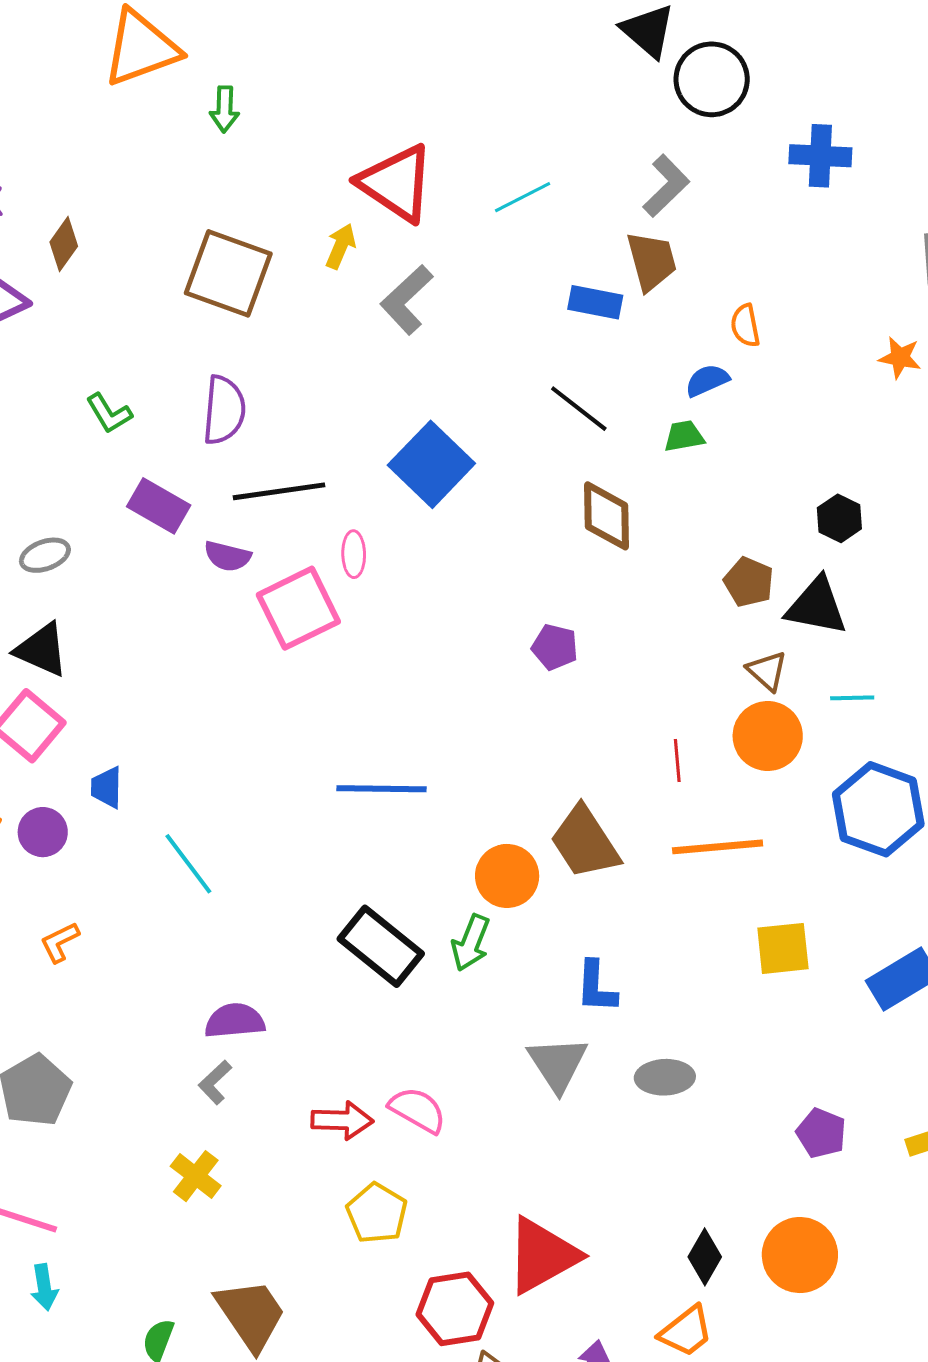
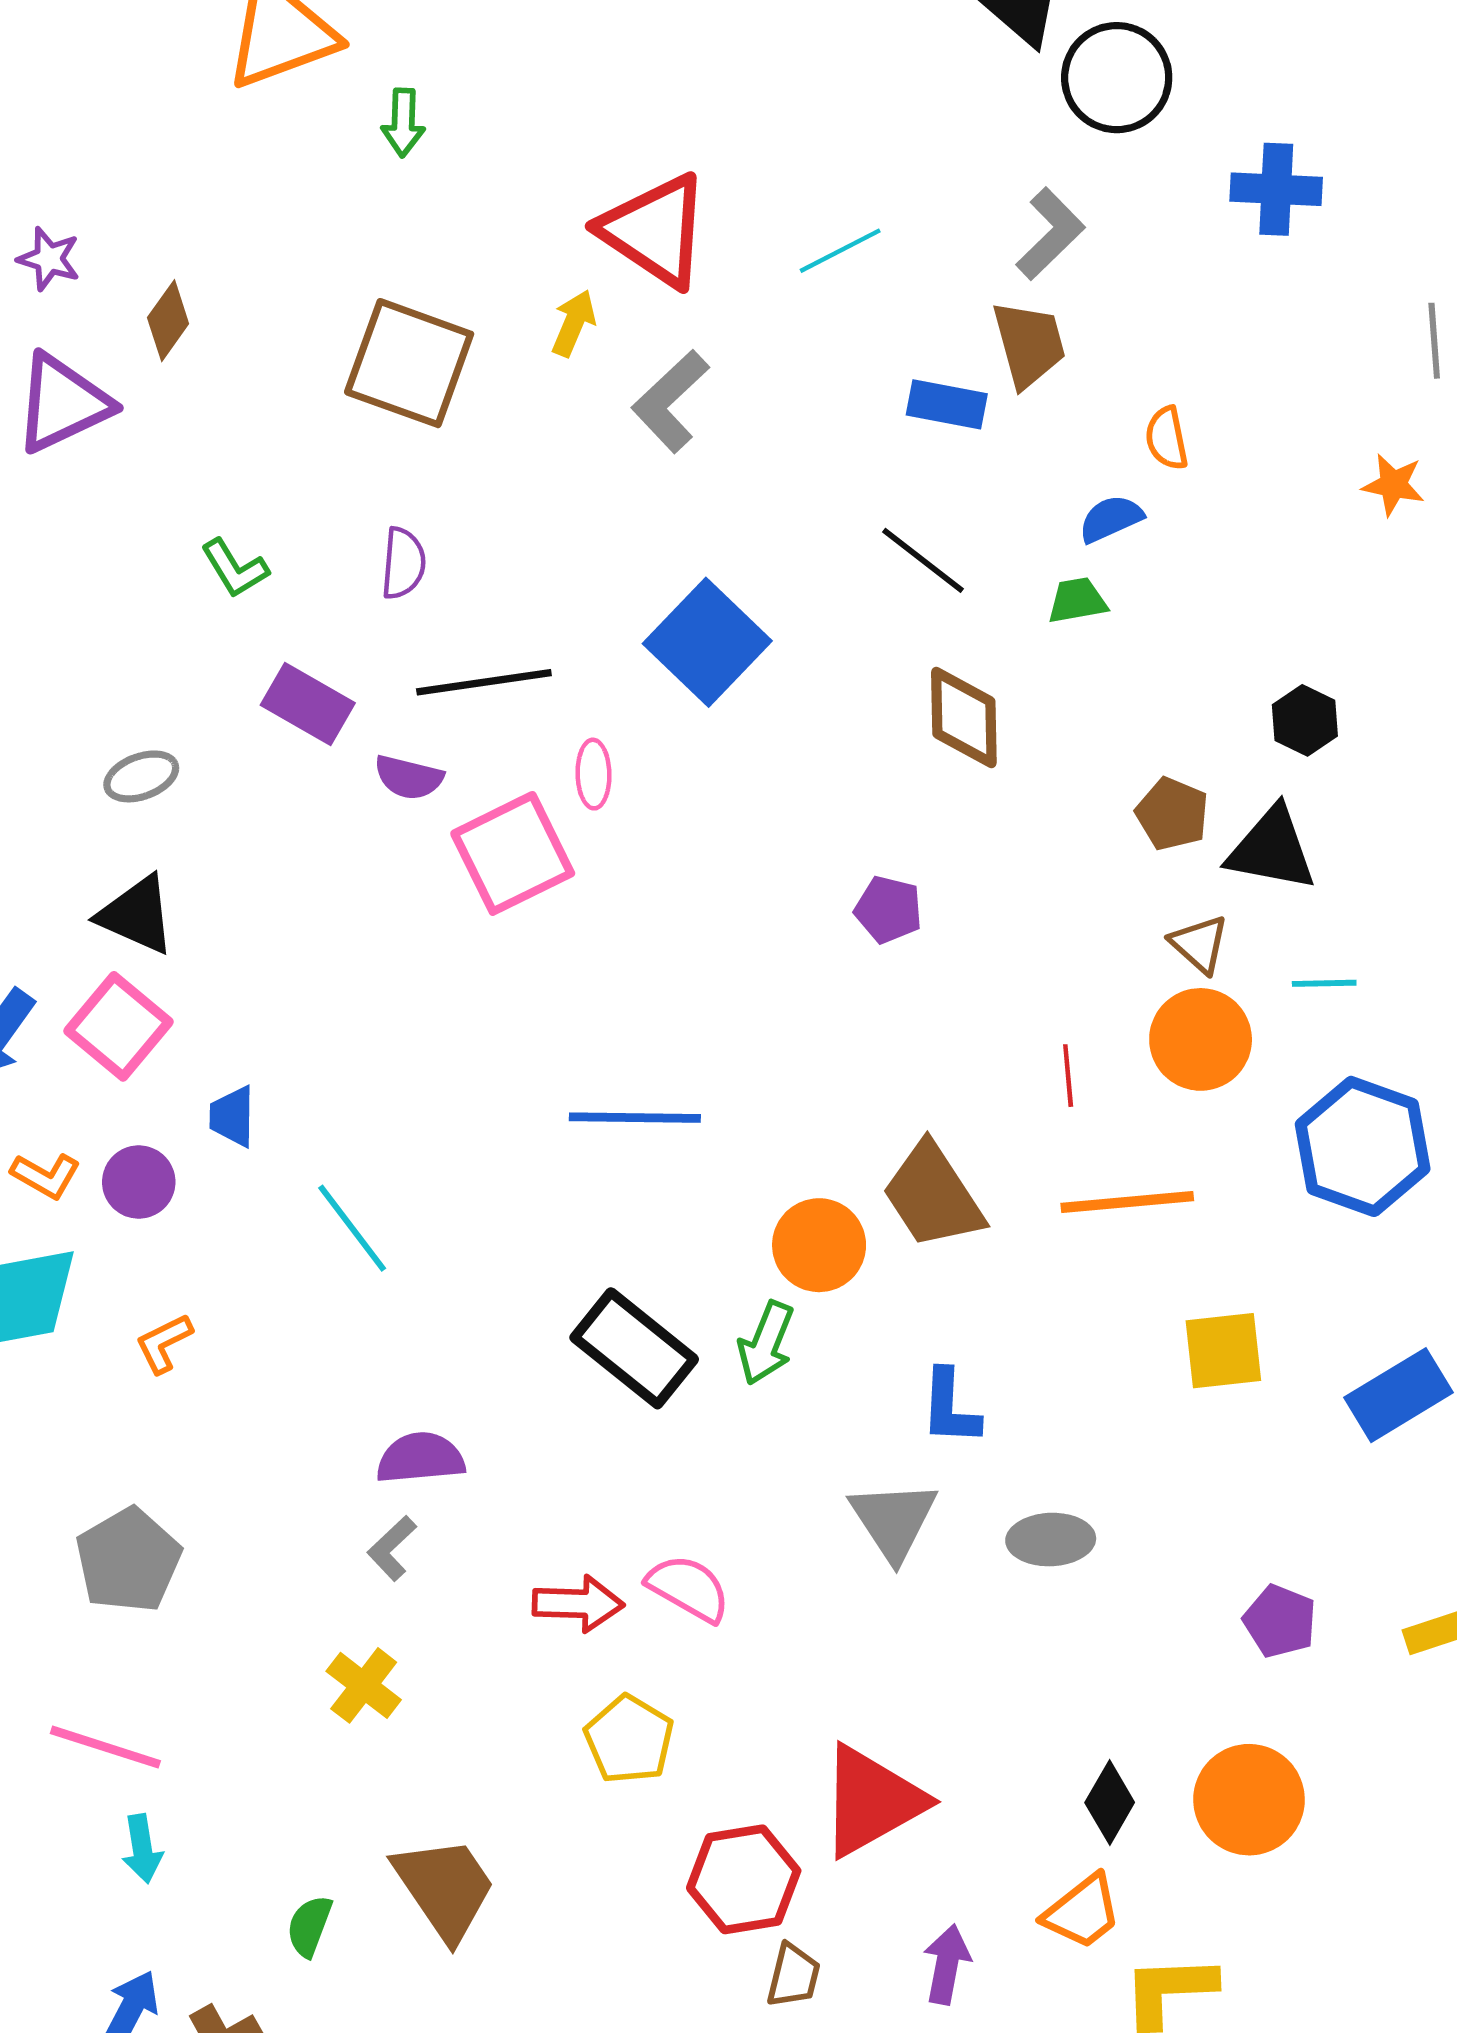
purple semicircle: (224, 410) -> (403, 563), size x0.7

